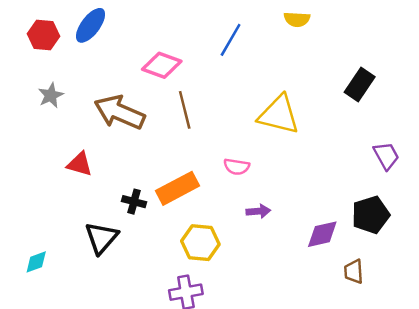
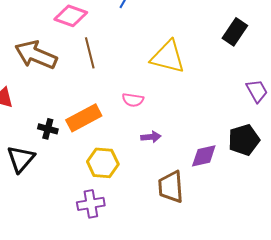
brown trapezoid: (354, 272) -> (171, 187), moved, size x1.6

